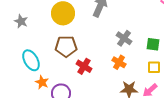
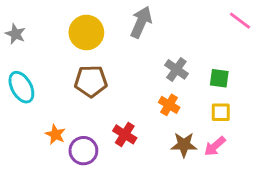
gray star: (21, 21) -> (16, 34), moved
cyan ellipse: (31, 60) -> (21, 87), moved
red cross: (84, 66) -> (125, 134), moved

